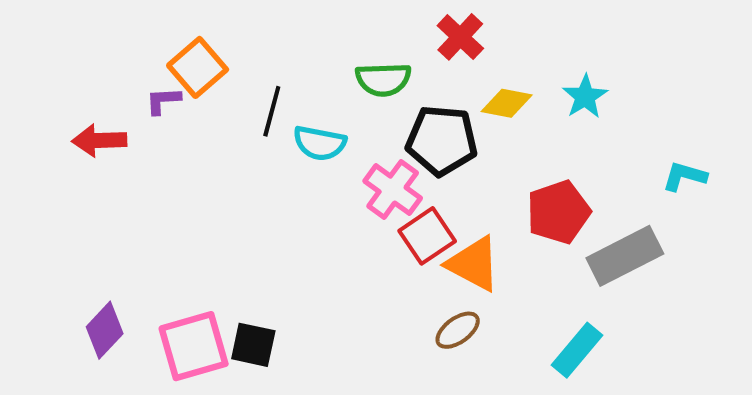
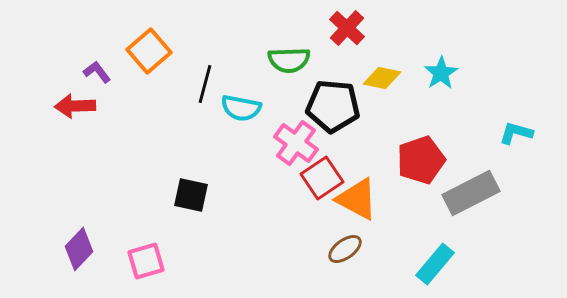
purple L-shape: (163, 101) -> (97, 72), moved, turned 56
black square: (253, 345) -> (191, 195), moved
pink square: (194, 346) -> (146, 261), size x0.7

